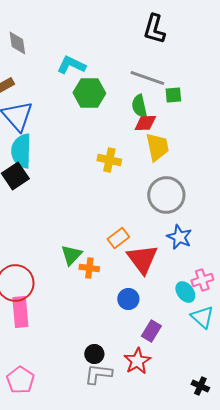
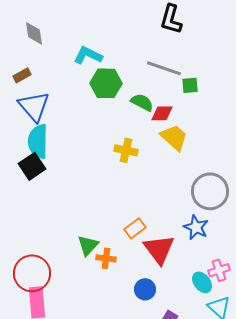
green semicircle: (139, 106) -> (142, 102), moved, turned 130
yellow trapezoid: (157, 147) -> (174, 137), turned -36
gray circle: (166, 195) -> (210, 191), moved

